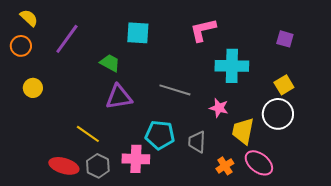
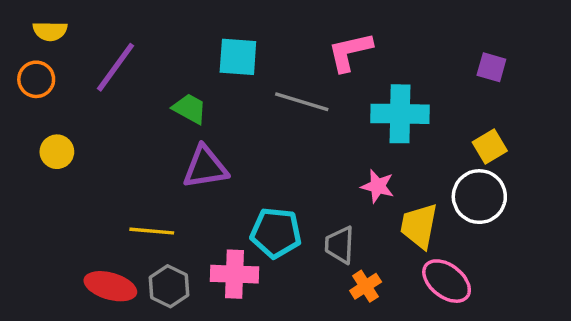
yellow semicircle: (29, 18) -> (50, 31), turned 138
gray line: (175, 90) -> (302, 102), moved
yellow line: (88, 134) -> (152, 231), turned -30
orange cross: (225, 166) -> (366, 286), moved

